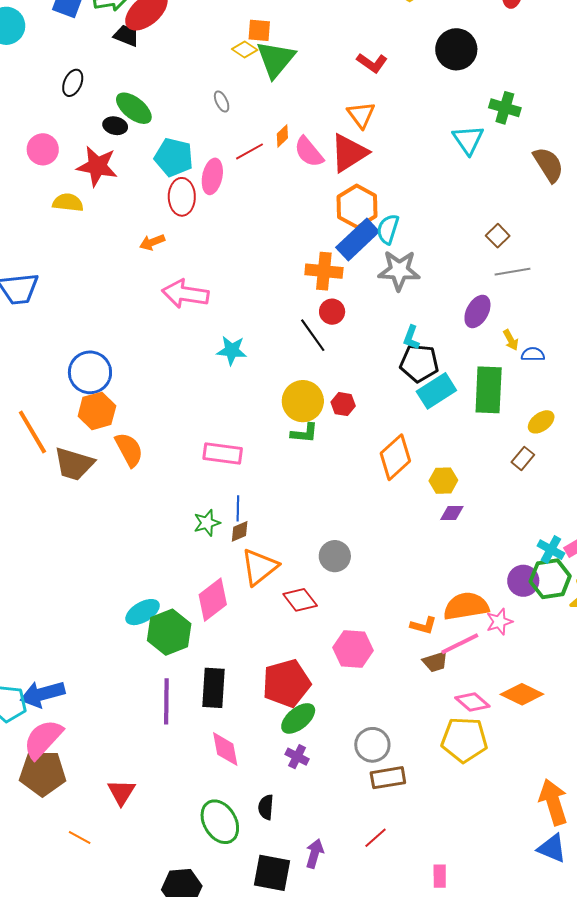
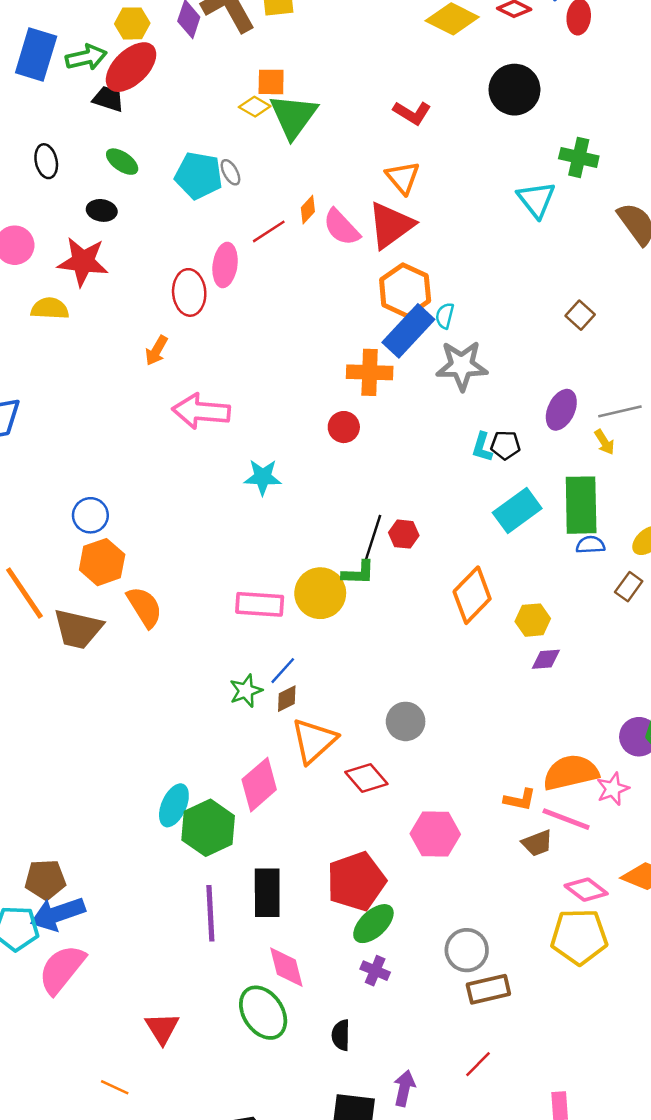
black ellipse: (73, 83) -> (46, 161), turned -32
green ellipse: (134, 108) -> (122, 162), moved, size x0.7
cyan pentagon: (174, 157) -> (199, 176), moved
cyan semicircle: (388, 229) -> (445, 316), size x0.7
orange arrow: (152, 242) -> (156, 351), turned -35
gray line: (513, 272) -> (620, 411), moved
red circle: (332, 312) -> (344, 427), moved
black line: (313, 335) -> (373, 537), moved, turned 57
blue semicircle: (533, 354) -> (590, 545), moved
black pentagon: (419, 363) -> (505, 445), moved, size x0.6
blue circle: (90, 372) -> (90, 515), size x0.7
yellow circle: (303, 401) -> (320, 593), moved
blue line: (238, 508) -> (283, 671), turned 45
cyan ellipse: (143, 612) -> (174, 805), turned -32
pink line: (460, 644) -> (566, 819), turned 51
brown pentagon: (43, 773) -> (45, 880), moved, size x0.7
green ellipse: (220, 822) -> (263, 1013), moved

